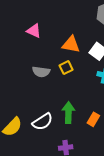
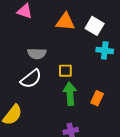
yellow square: (66, 68) -> (65, 71), moved, turned 32
white semicircle: (42, 122) -> (31, 79), moved

